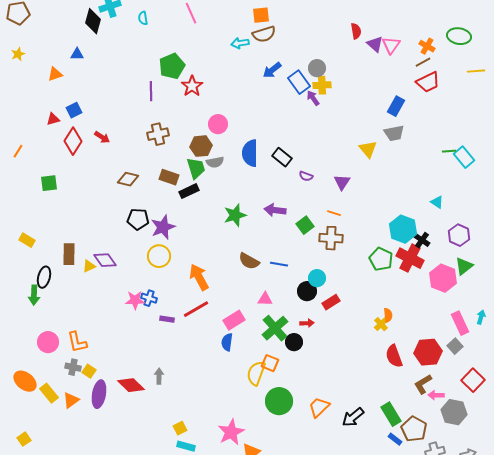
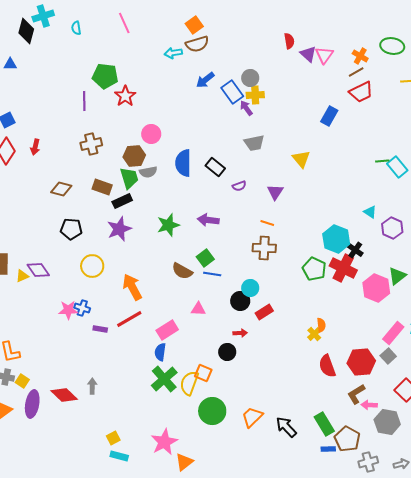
orange square: (261, 15) -> (194, 25), turned -30
green pentagon: (172, 66) -> (105, 76), turned 30
gray trapezoid: (394, 133) -> (254, 143), moved
red arrow: (102, 137) -> (35, 147), turned 70
purple semicircle: (306, 176) -> (239, 186), turned -40
green square: (305, 225) -> (205, 258), moved
purple star: (163, 227) -> (119, 229), moved
purple hexagon: (459, 235) -> (392, 228), moved
pink rectangle: (460, 323) -> (393, 333), turned 65
green cross: (275, 328) -> (164, 379), moved
black arrow: (353, 417) -> (286, 427), turned 85
blue rectangle: (395, 439) -> (328, 449), turned -40

